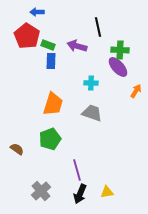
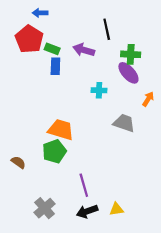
orange trapezoid: (53, 104) -> (61, 130), moved, turned -90
gray trapezoid: (92, 113) -> (124, 123), moved
black arrow: (80, 194) -> (87, 211), turned 48

